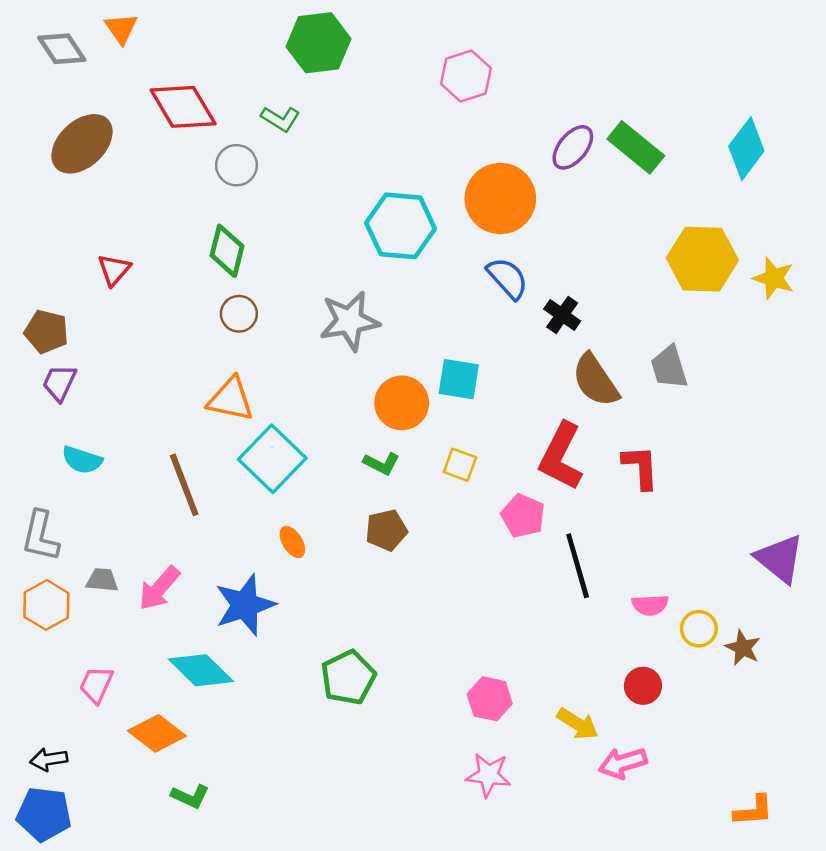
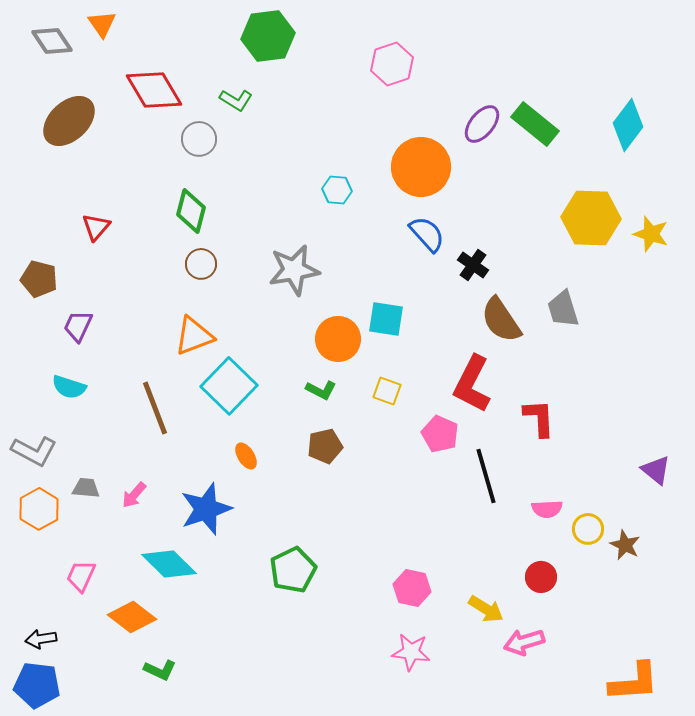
cyan hexagon: (401, 226) -> (337, 190), size x0.5
purple trapezoid: (59, 383) -> (78, 326), moved
orange triangle: (231, 399) -> (194, 336), turned -33
red L-shape: (641, 467) -> (539, 418), moved
gray L-shape: (40, 536) -> (34, 451), turned -75
purple triangle: (780, 559) -> (656, 470), size x0.7
pink arrow: (159, 588) -> (134, 495), size x0.7
orange L-shape: (754, 811) -> (634, 682), size x1.5

